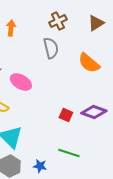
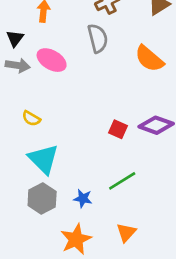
pink ellipse: (21, 82) -> (52, 60), moved
green line: (69, 153) -> (122, 181), turned -50

